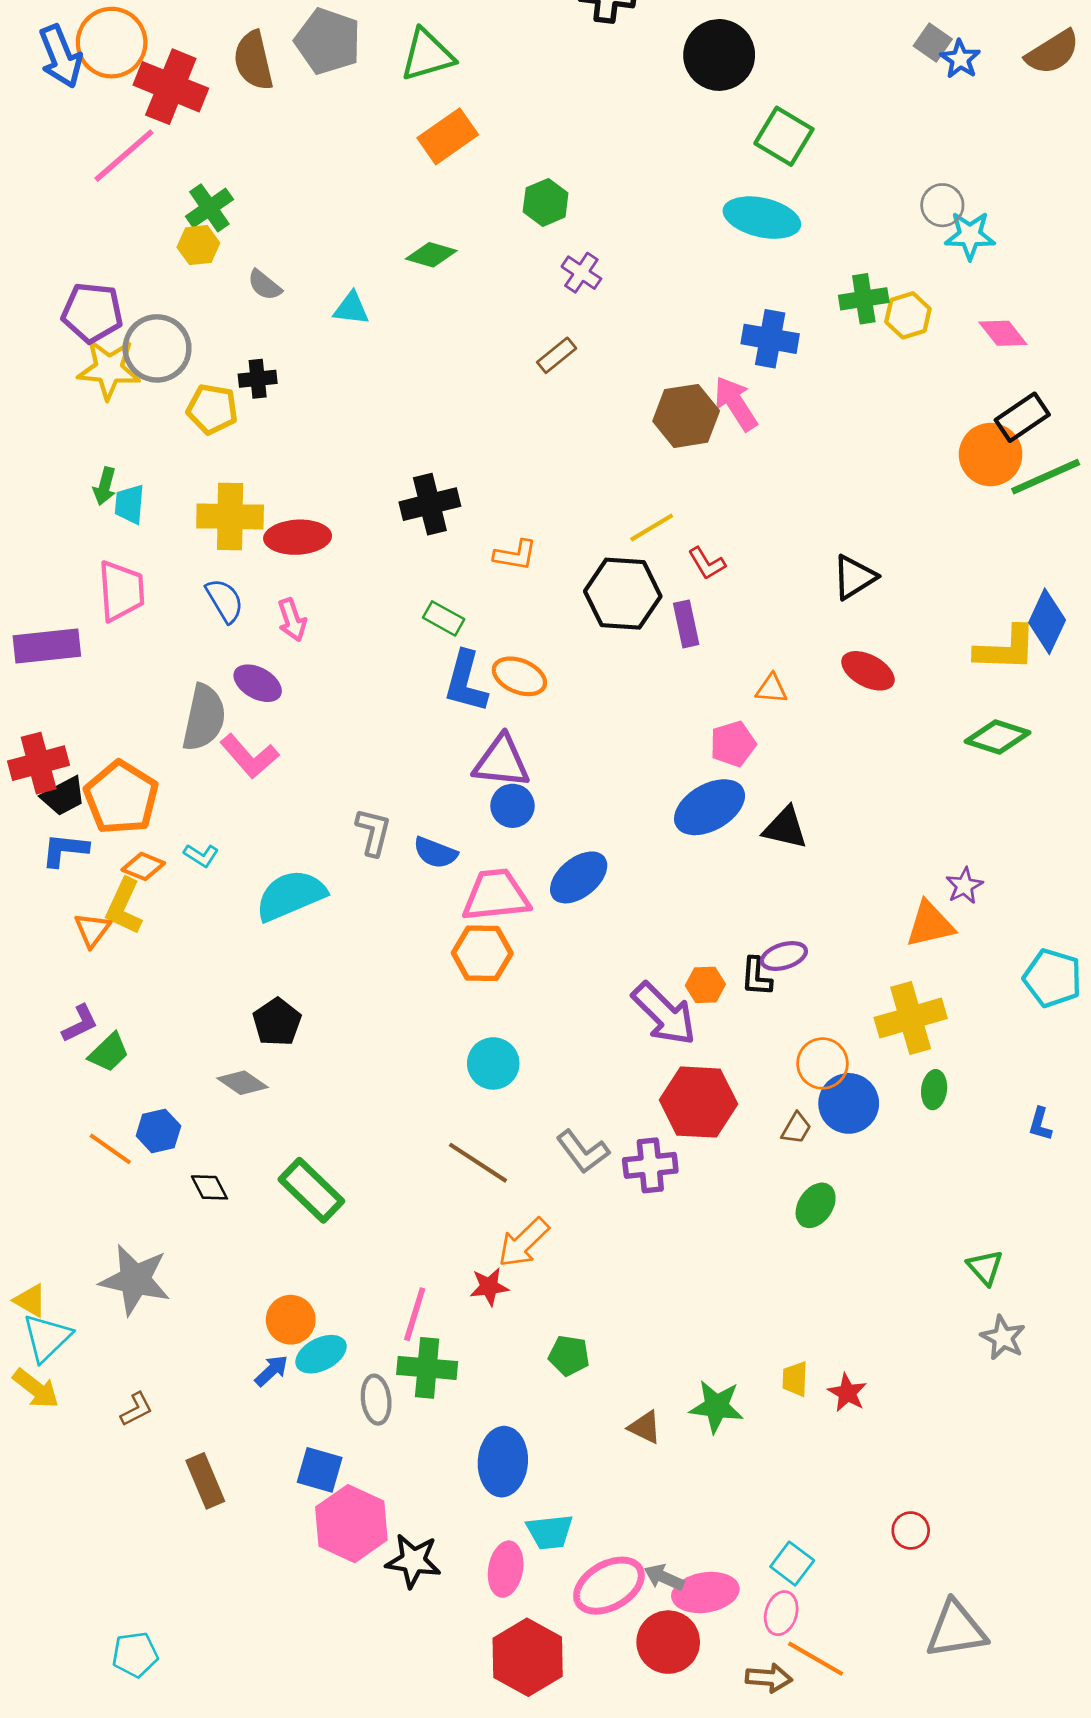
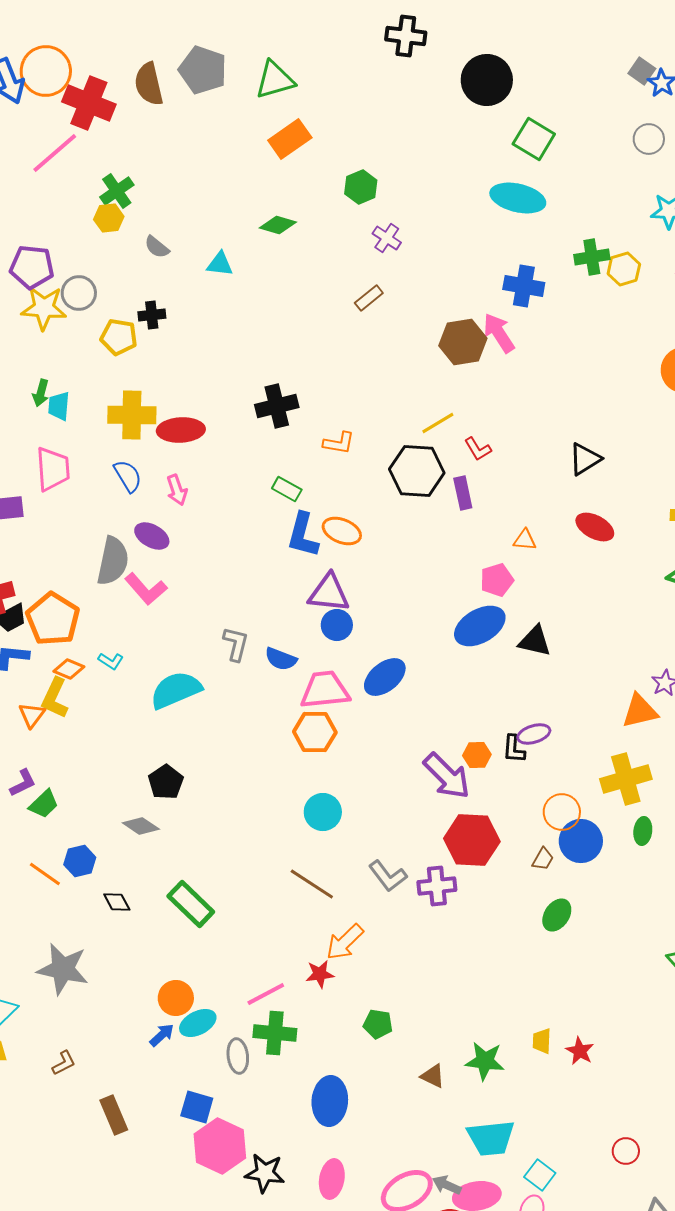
gray circle: (942, 205) -> (649, 139), moved
gray circle: (157, 348) -> (79, 293), size x0.7
pink line: (415, 1314) -> (266, 994), turned 45
cyan trapezoid: (550, 1532) -> (491, 1138), moved, size x1.4

